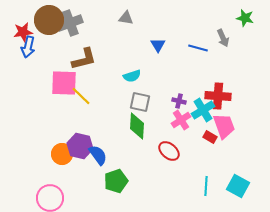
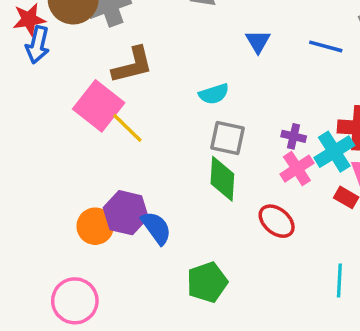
pink square: (64, 83) -> (99, 106), turned 36
green pentagon: (116, 181) -> (207, 282), moved

